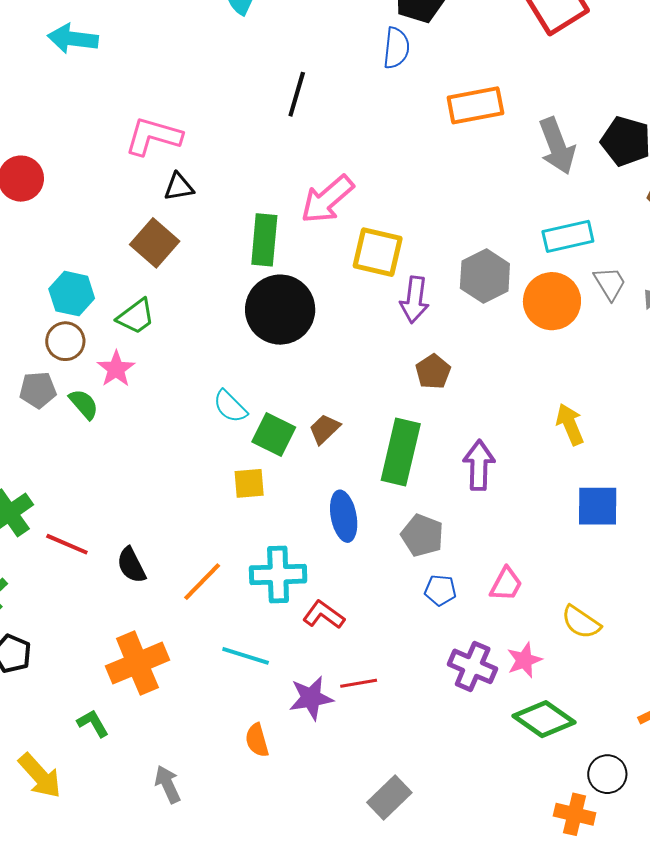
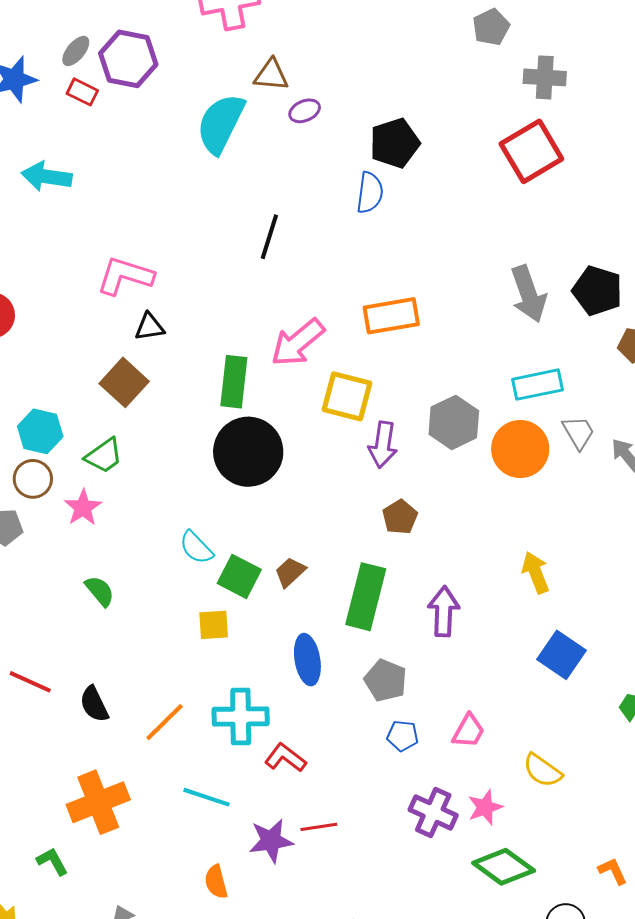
orange rectangle: (475, 105) -> (391, 316), moved
green semicircle: (84, 404) -> (100, 591), moved
blue square: (598, 506) -> (562, 655), turned 33

